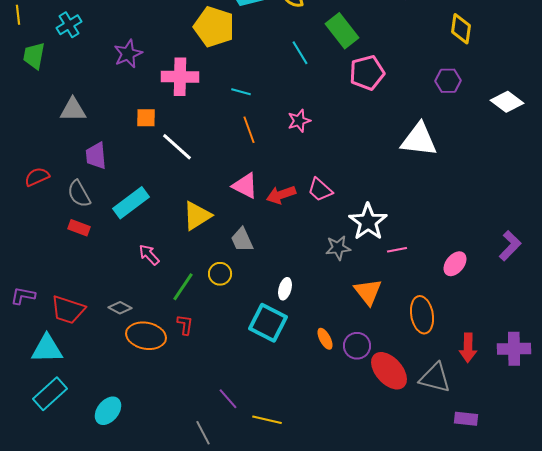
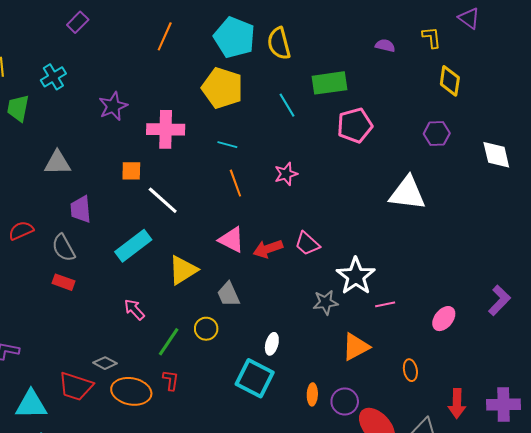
yellow pentagon: (214, 27) -> (222, 88), moved
green rectangle: (342, 31) -> (330, 83), turned -60
white diamond: (507, 102) -> (496, 155), turned 40
cyan rectangle: (131, 203) -> (133, 246), moved
orange triangle: (368, 292) -> (356, 347), turned 40
red trapezoid: (68, 310) -> (76, 386), moved
orange ellipse: (422, 315) -> (410, 370), size x0.6
orange ellipse: (325, 339) -> (312, 394), turned 30

